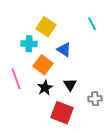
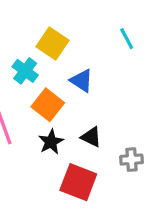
cyan cross: (29, 44) -> (25, 71), turned 35
black triangle: (70, 85) -> (91, 137), turned -32

